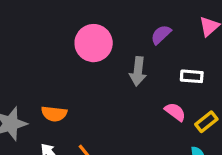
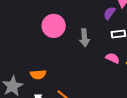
purple semicircle: (161, 35) -> (109, 13), moved

